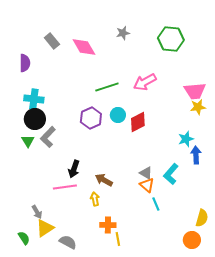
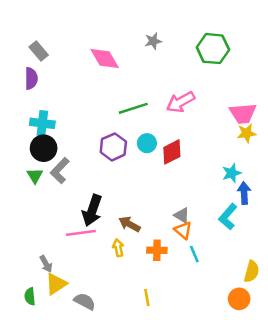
gray rectangle: (52, 41) -> (39, 51), moved
black arrow: (74, 169) -> (92, 210), size x1.4
cyan L-shape: (171, 174) -> (228, 217), moved
orange cross: (108, 225) -> (157, 250), moved
green semicircle: (24, 238) -> (30, 296), turned -152

